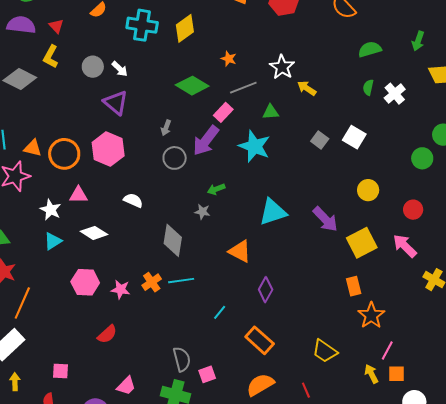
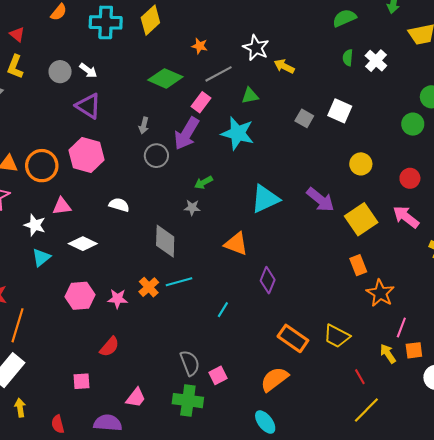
orange rectangle: (260, 340) -> (293, 338), moved
pink square: (61, 371) -> (81, 381), moved
red line: (306, 390) -> (360, 377), moved

